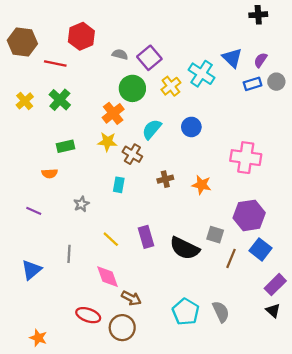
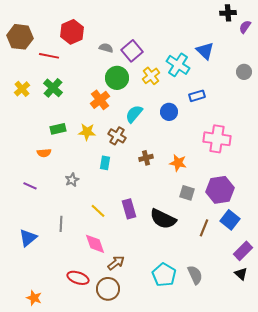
purple semicircle: (260, 60) -> (245, 27), moved
blue rectangle: (253, 84) -> (197, 96), moved
yellow star: (107, 142) -> (87, 132), moved
gray square: (215, 235) -> (187, 193), moved
brown arrow: (131, 298) -> (116, 263), turned -66

